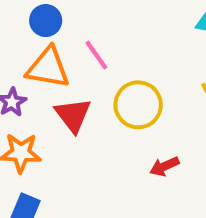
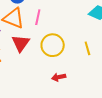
pink line: (96, 55) -> (38, 17), turned 35

